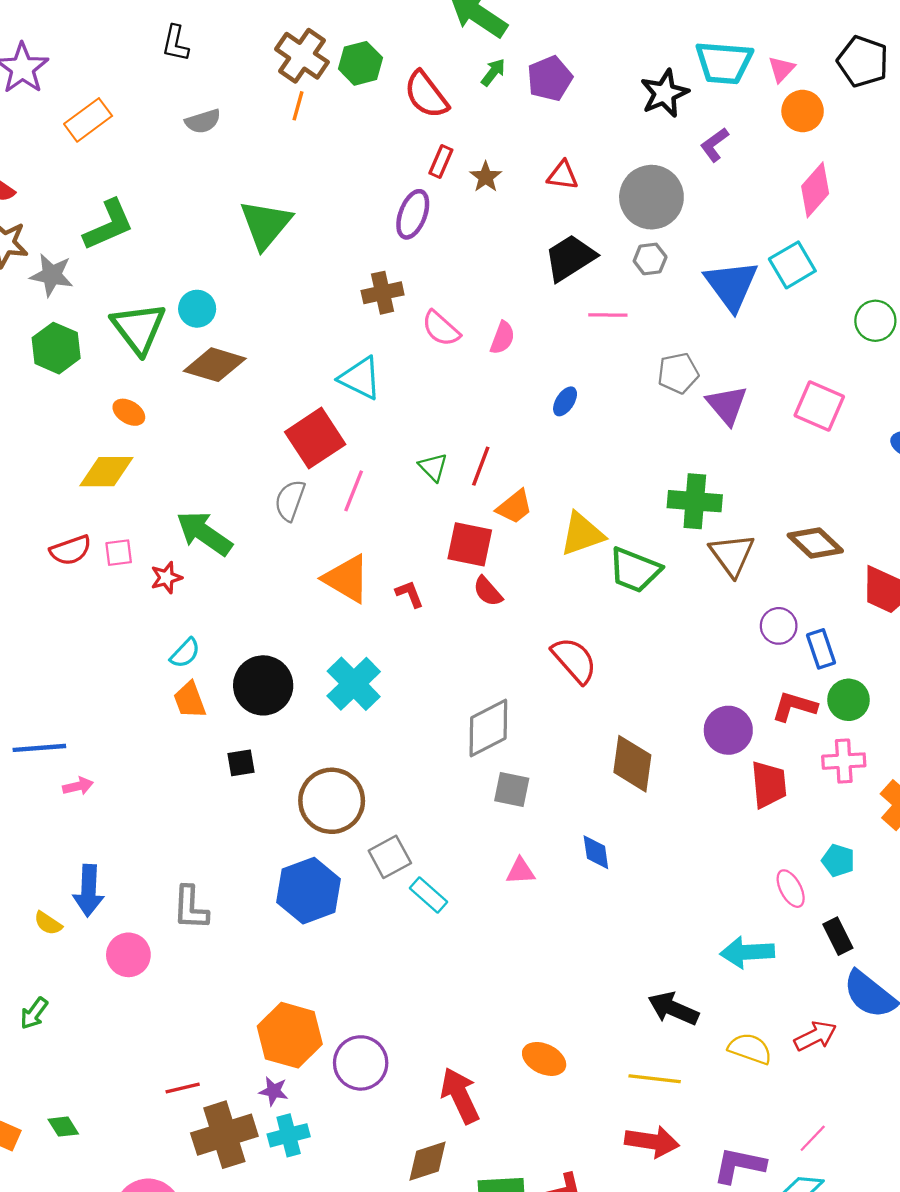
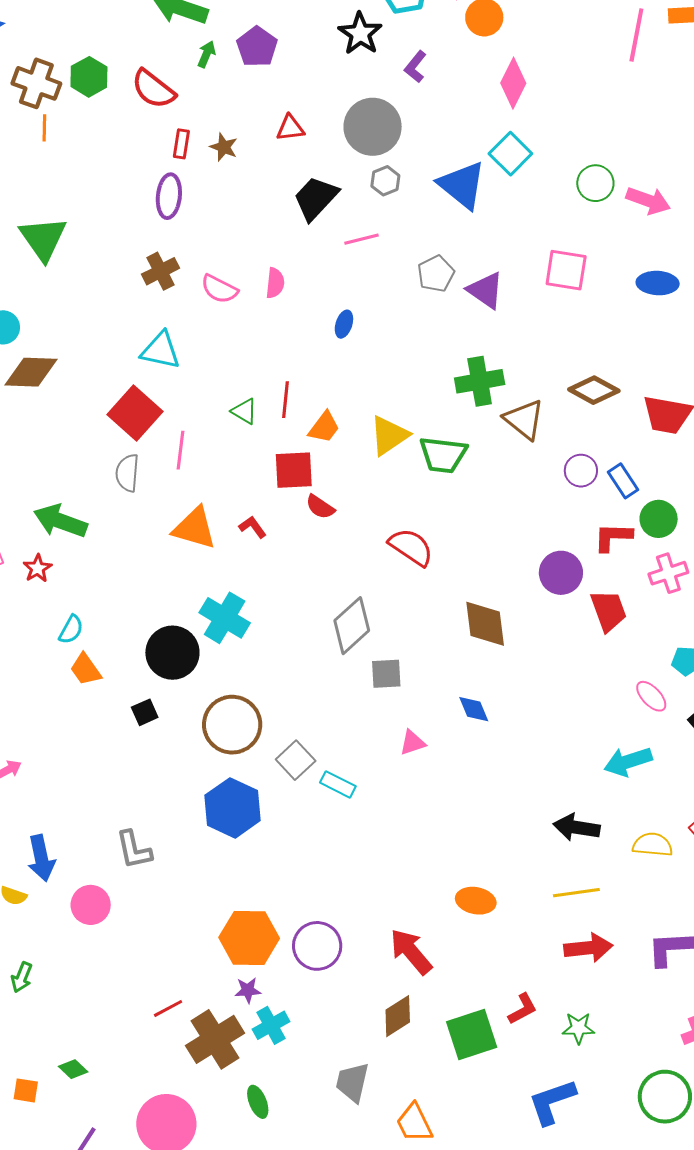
black circle: (263, 685) -> (172, 653), moved

